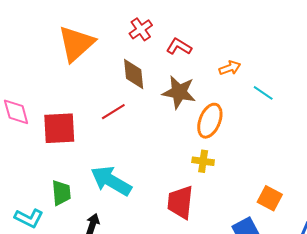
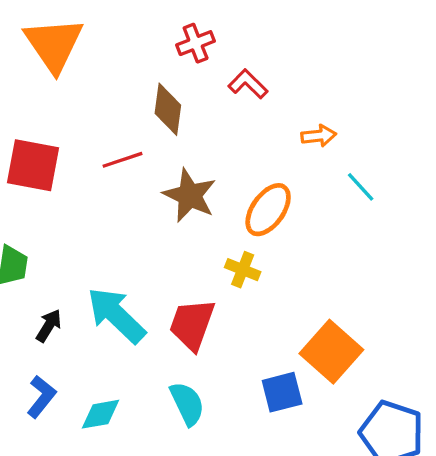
orange triangle: (76, 44) -> (54, 44), moved, turned -36
brown star: (179, 92) -> (190, 195), moved
cyan arrow: (111, 181) -> (116, 315), moved
orange square: (270, 198) -> (331, 352), size x1.5

